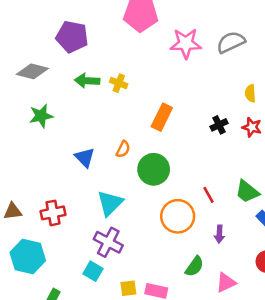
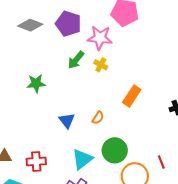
pink star: (186, 43) -> (100, 38), moved
gray diamond: (32, 71) -> (30, 25), moved
green arrow: (87, 81) -> (76, 60), turned -60
green circle: (154, 169) -> (115, 150), moved

